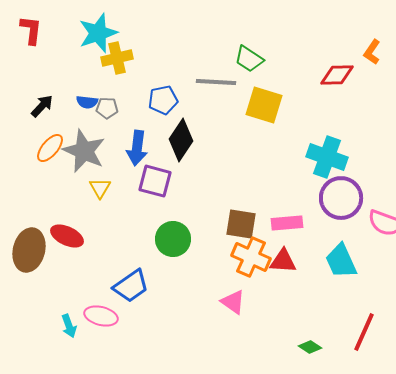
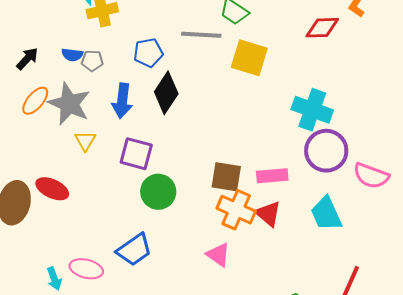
purple square: (155, 181) -> (136, 154), moved
red triangle: (283, 261) -> (268, 214), turned 36
blue trapezoid: (131, 286) -> (134, 250), moved

